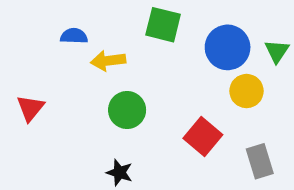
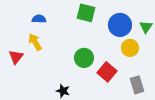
yellow arrow: (108, 61) -> (35, 42), moved, turned 66
green circle: (127, 110) -> (84, 58), moved

